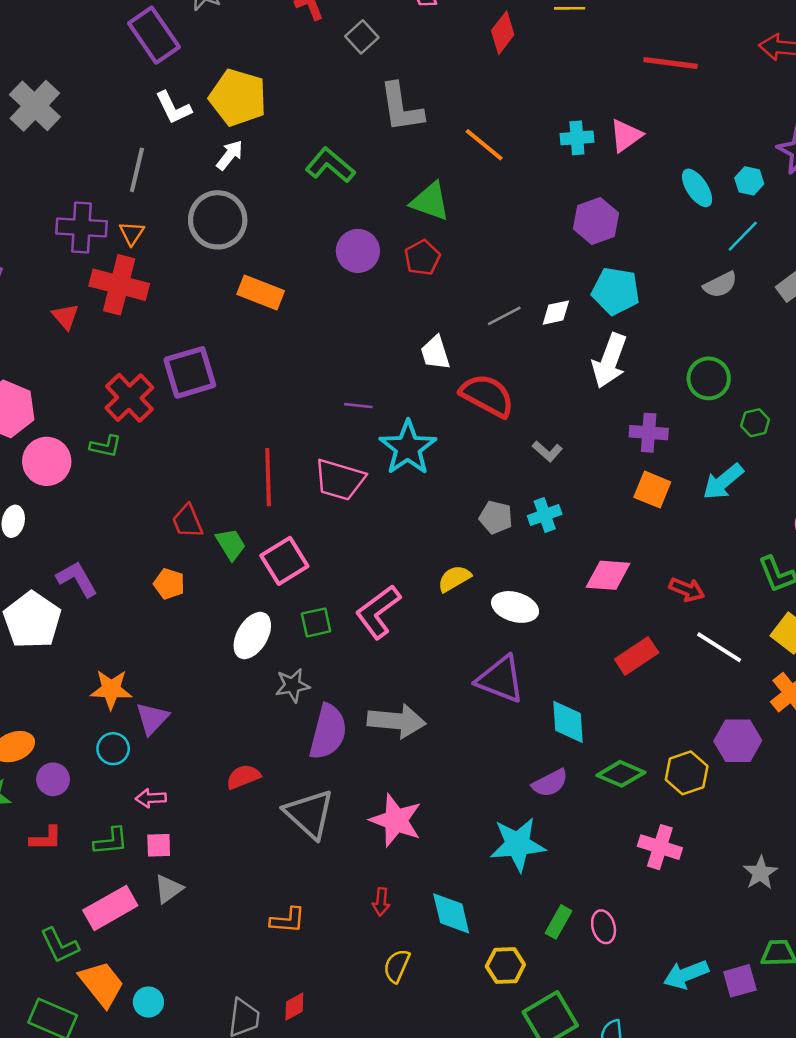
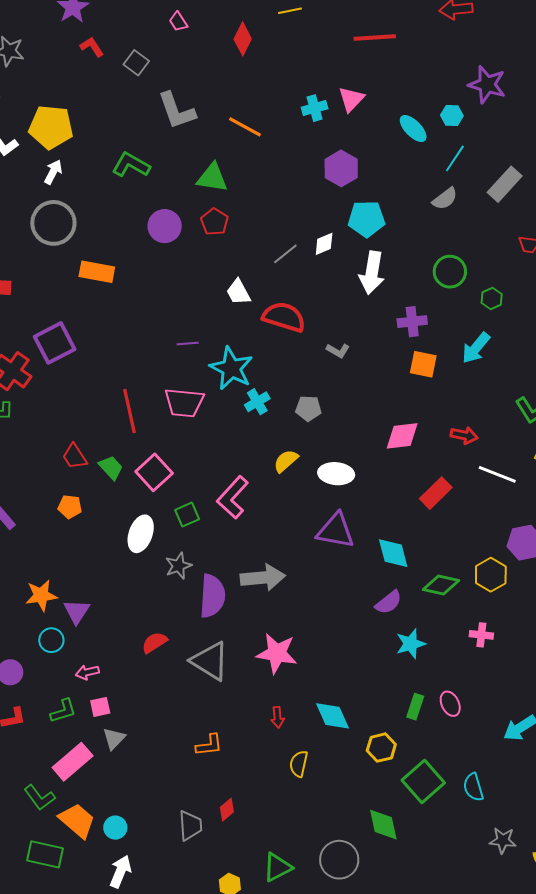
cyan cross: (545, 515) -> (257, 402), moved
cyan star: (518, 844) -> (411, 644), moved, size x0.7
pink cross: (660, 847) -> (481, 635), size x0.7

